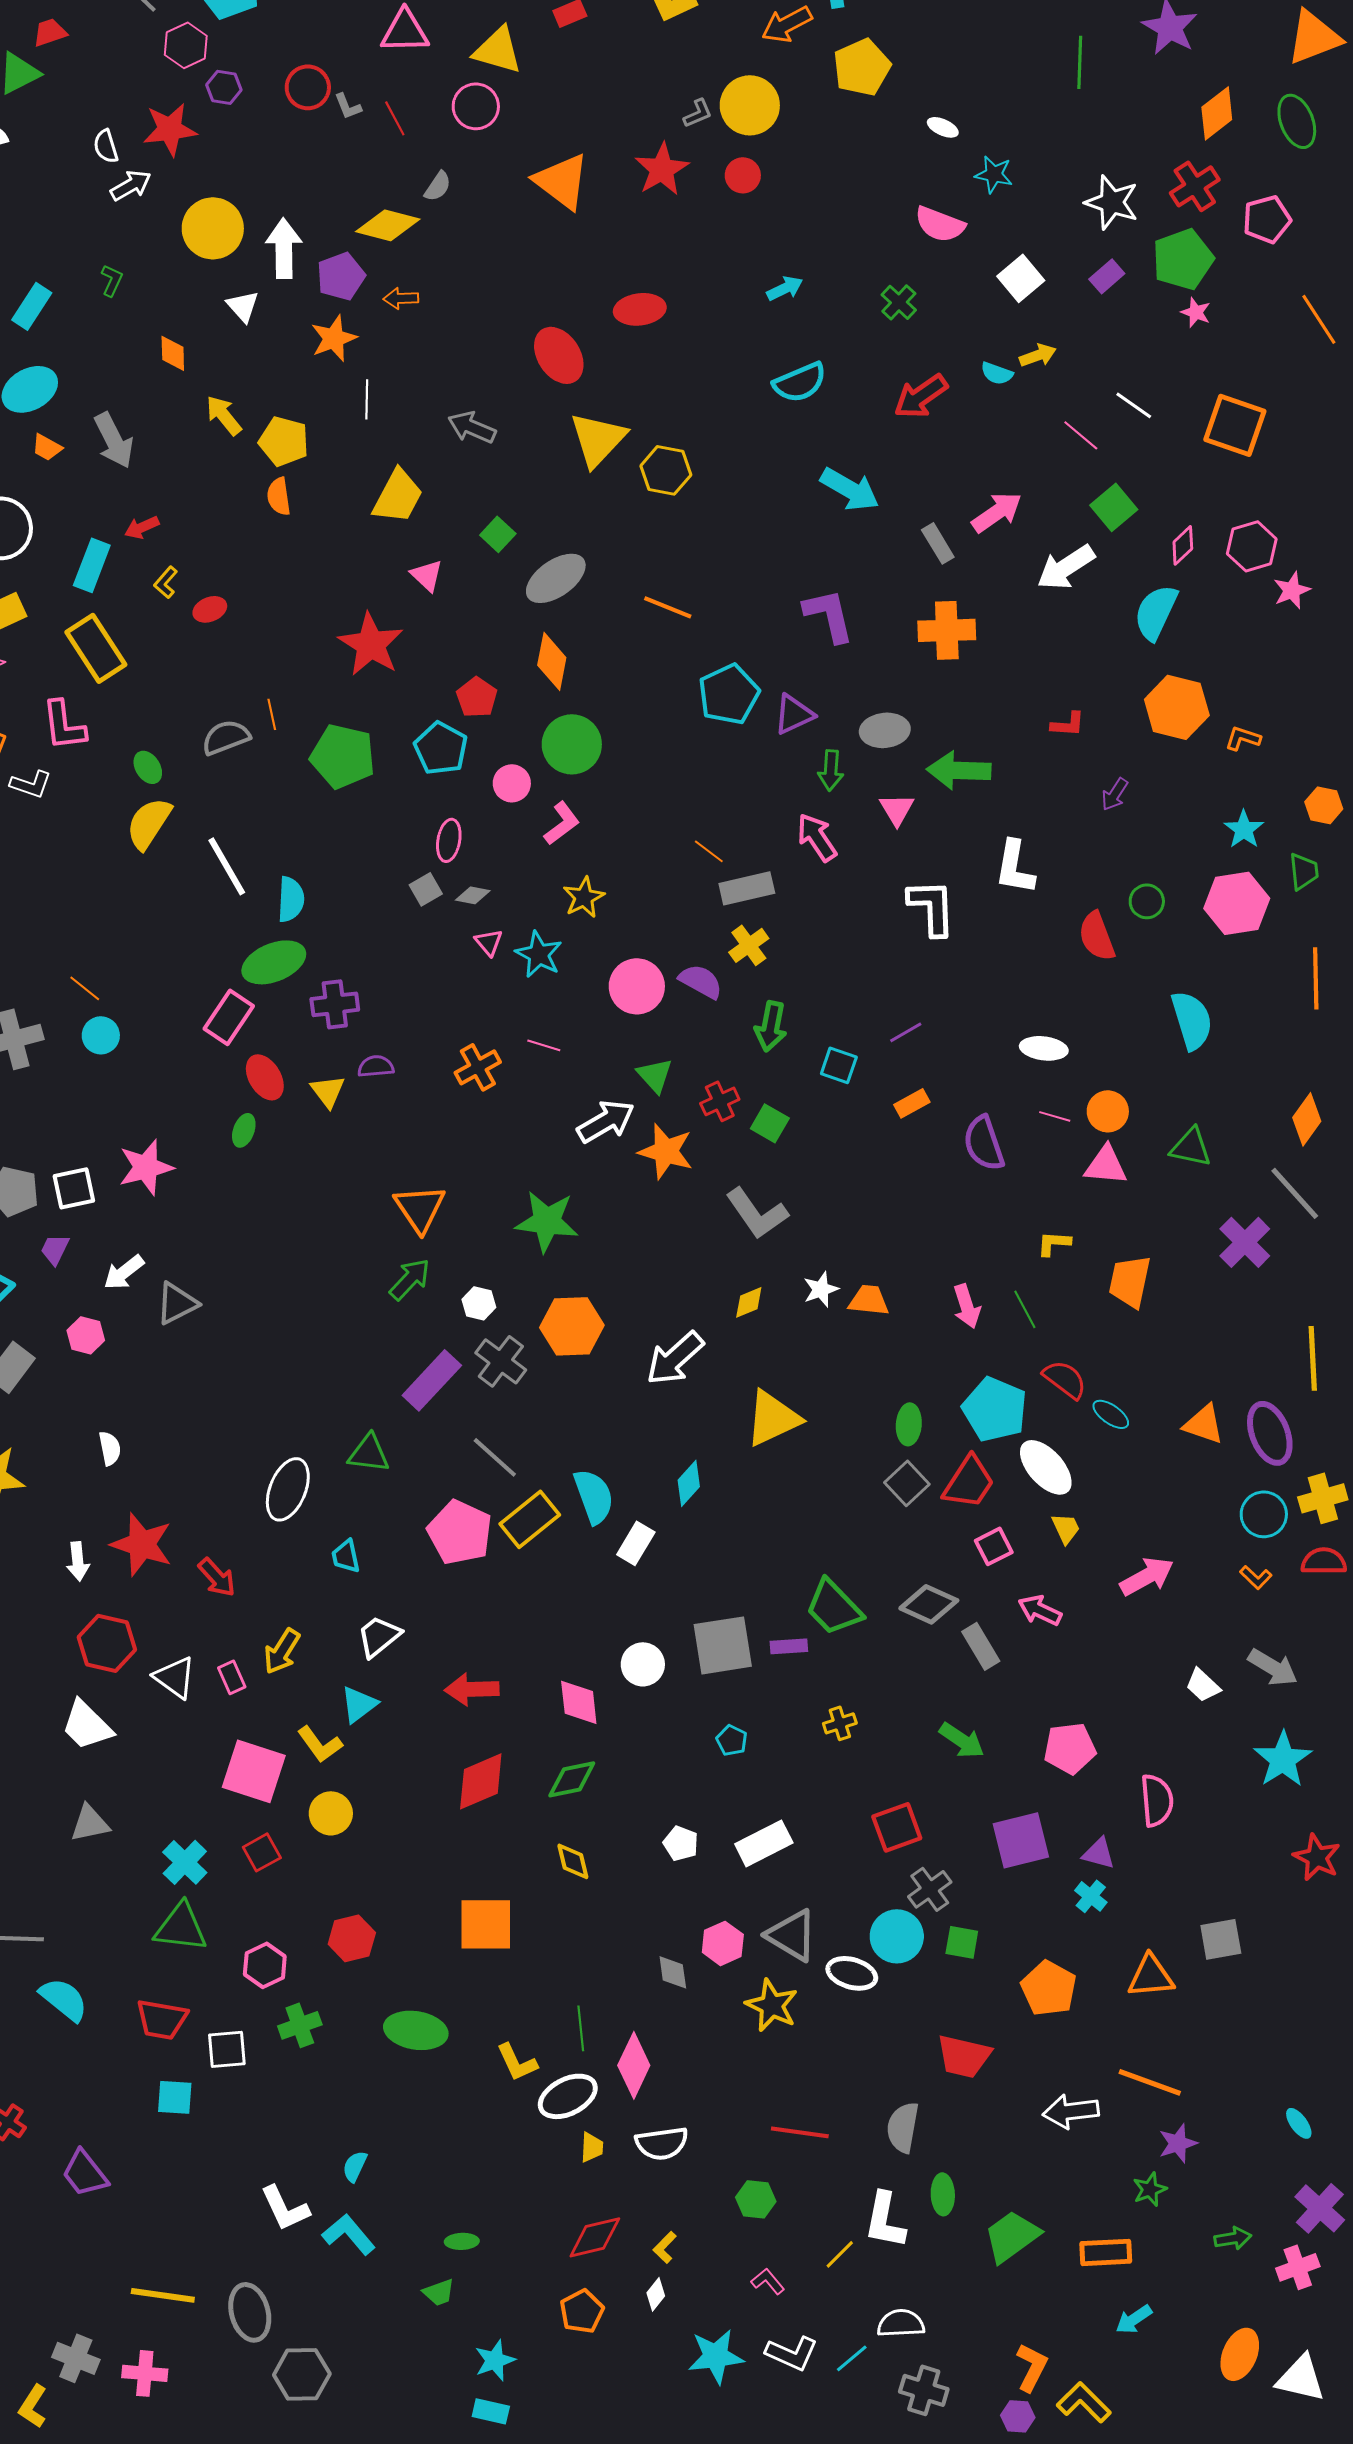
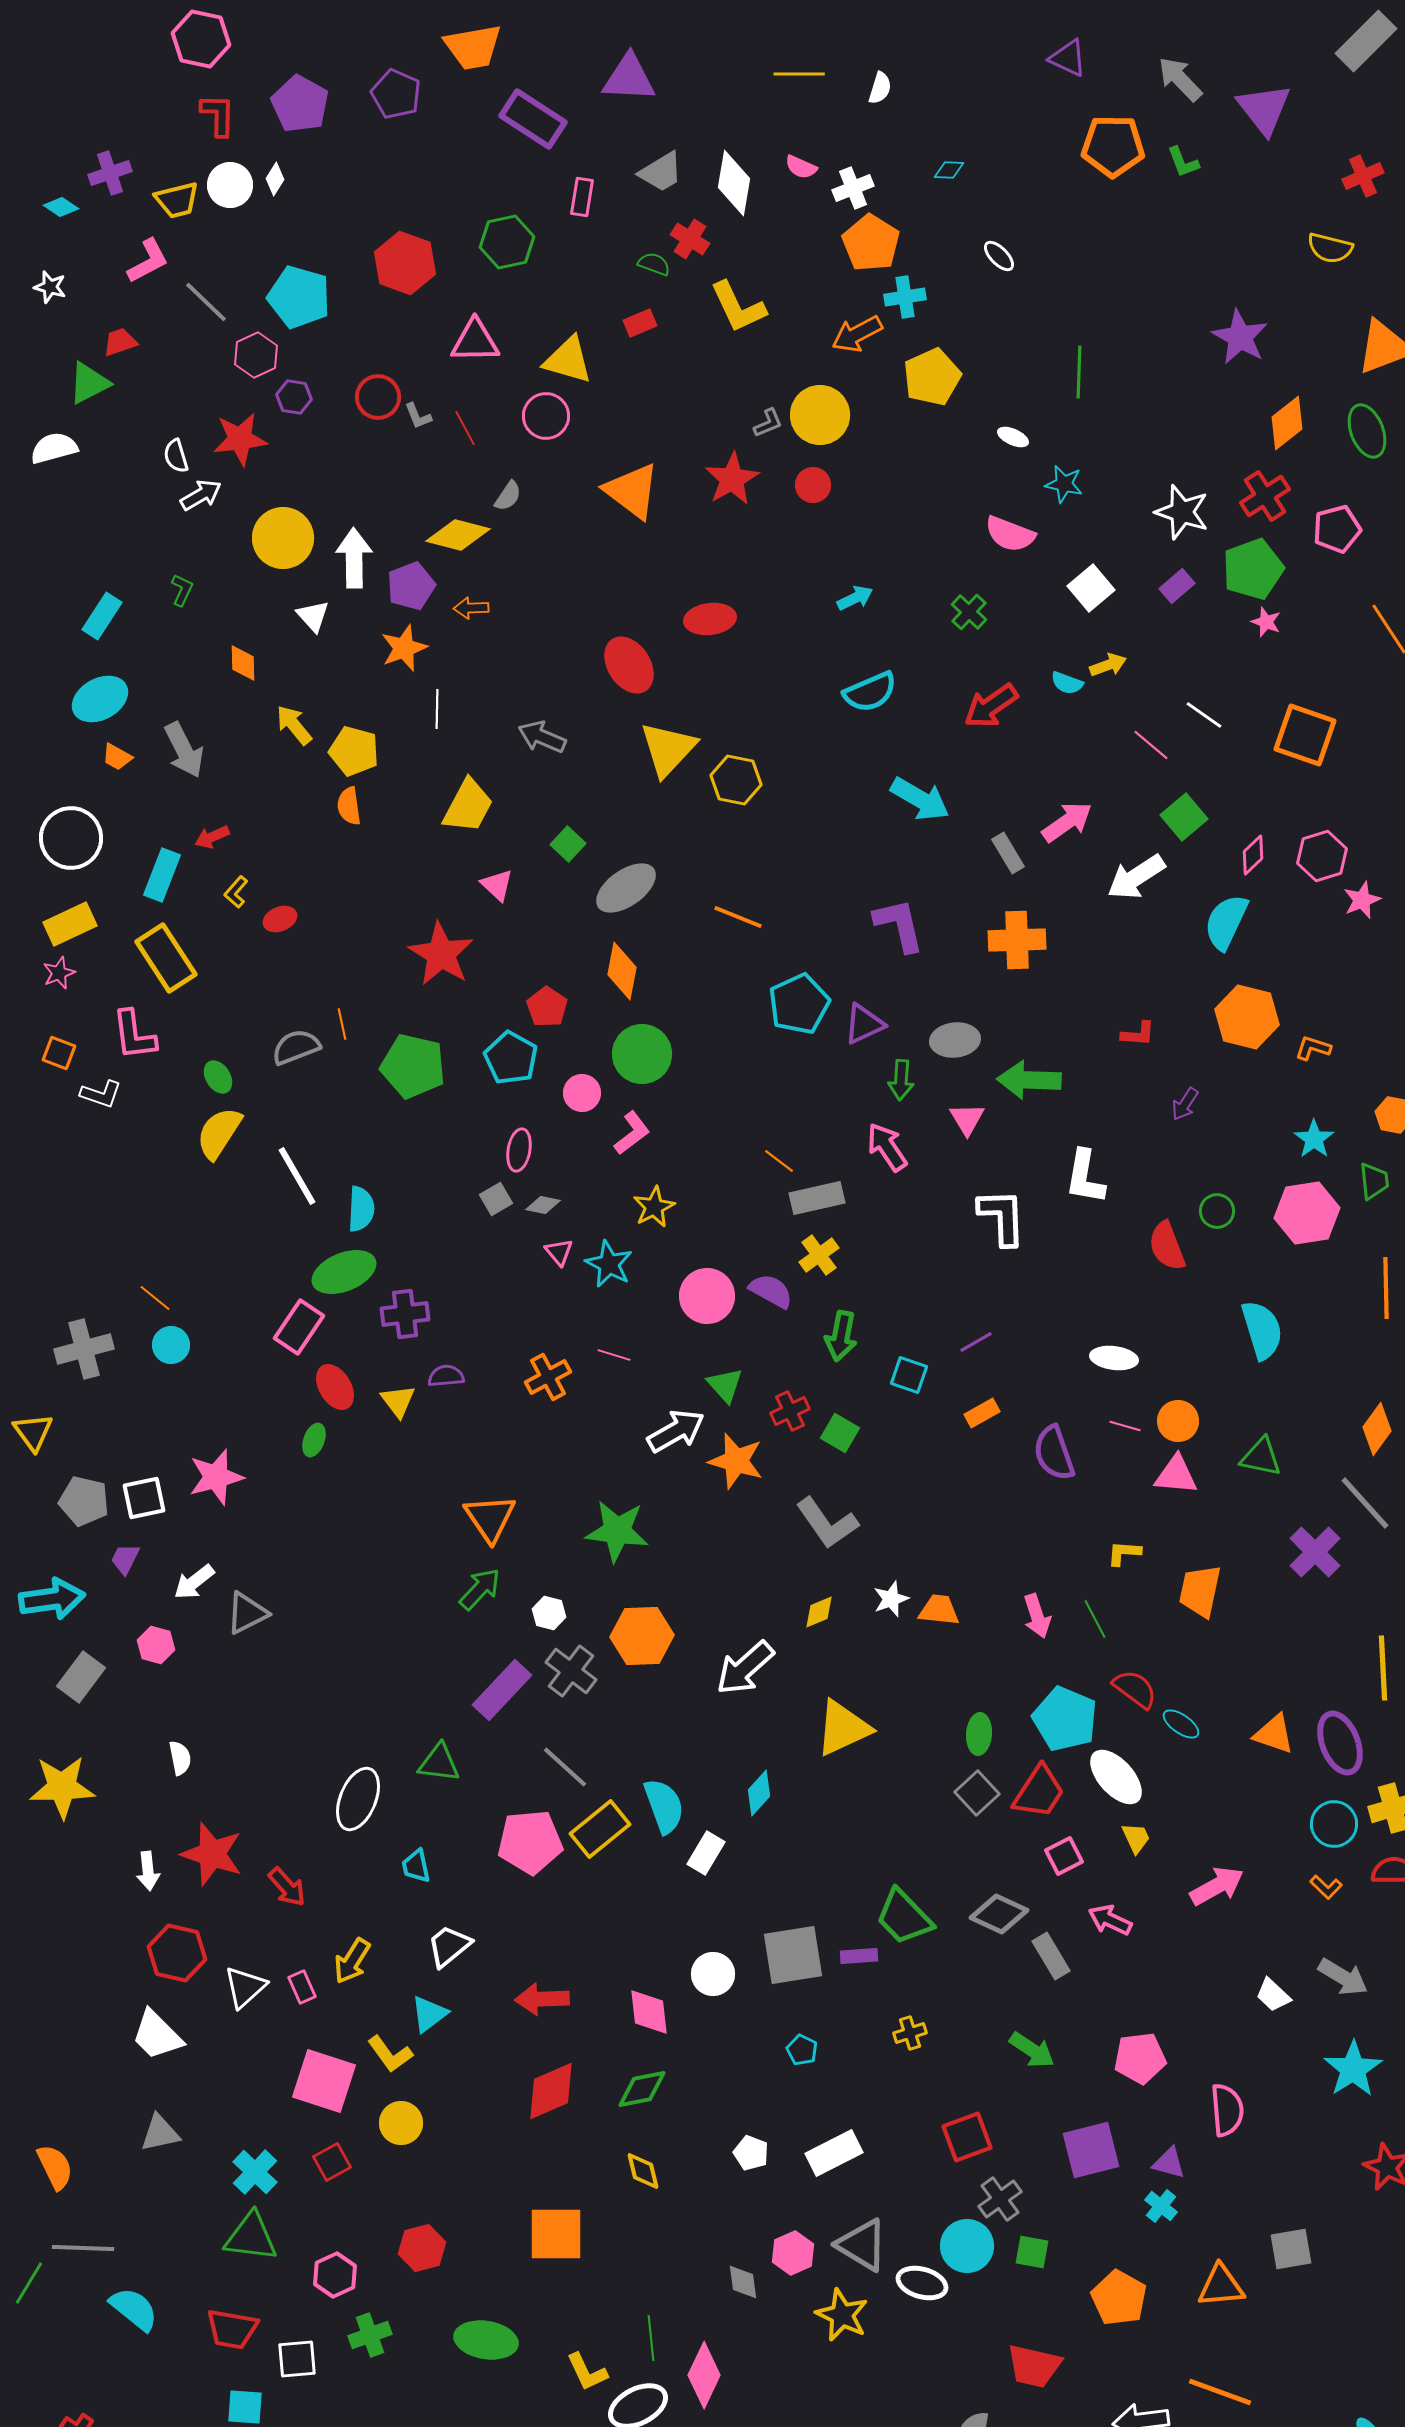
green line: (1080, 62) -> (1079, 372), moved
pink pentagon: (460, 1532) -> (530, 1842), turned -30
white triangle: (175, 1677) -> (245, 1987), turned 42

